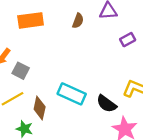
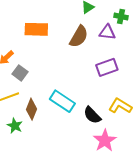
brown semicircle: (78, 21) -> (79, 36), size x1.6
purple rectangle: (128, 40) -> (107, 67), moved, size x1.5

